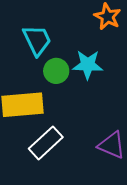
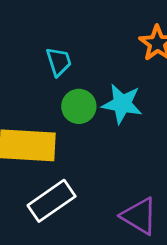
cyan trapezoid: (37, 40) -> (59, 62), size x0.7

